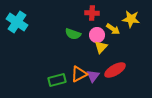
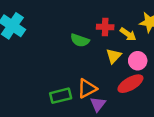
red cross: (92, 13) -> (105, 27), moved
pink circle: (97, 35) -> (138, 61), moved
purple triangle: (93, 76) -> (98, 104), moved

